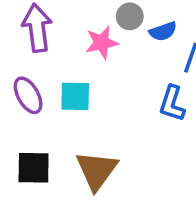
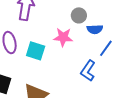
pink star: (102, 43) -> (63, 37), moved

